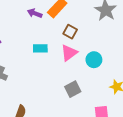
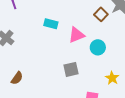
brown square: (70, 32) -> (101, 14), moved

